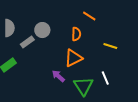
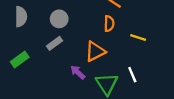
orange semicircle: (76, 34) -> (109, 24), moved
gray rectangle: (27, 42) -> (55, 43), moved

